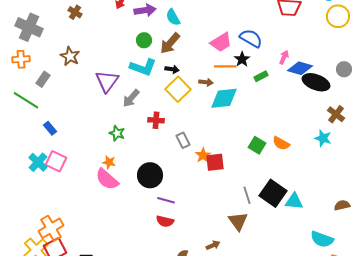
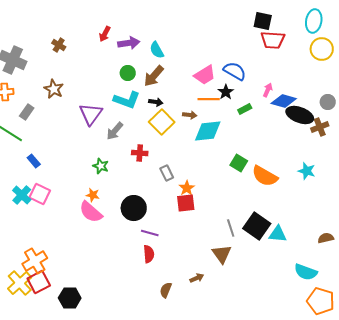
brown cross: (336, 114) -> (320, 127), moved, turned 30
orange semicircle: (281, 143) -> (265, 176), size x1.5
green square: (257, 145) -> (239, 163), moved
red square: (215, 162) -> (186, 203), moved
red semicircle: (165, 221) -> (149, 254), turned -108

